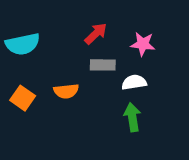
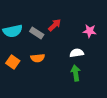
pink star: (143, 44) -> (90, 31), moved
gray rectangle: (103, 65) -> (37, 33), moved, turned 32

